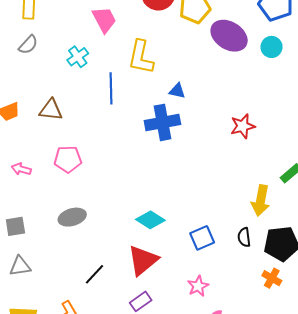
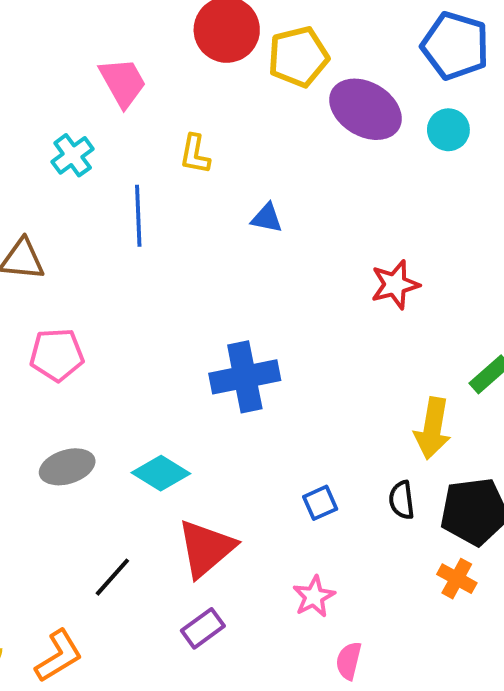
yellow L-shape: (141, 57) -> (195, 154), size x0.6
blue cross: (162, 122) -> (245, 377), moved
cyan diamond: (150, 220) -> (161, 473), moved
blue square: (202, 238) -> (320, 503), size x0.7

